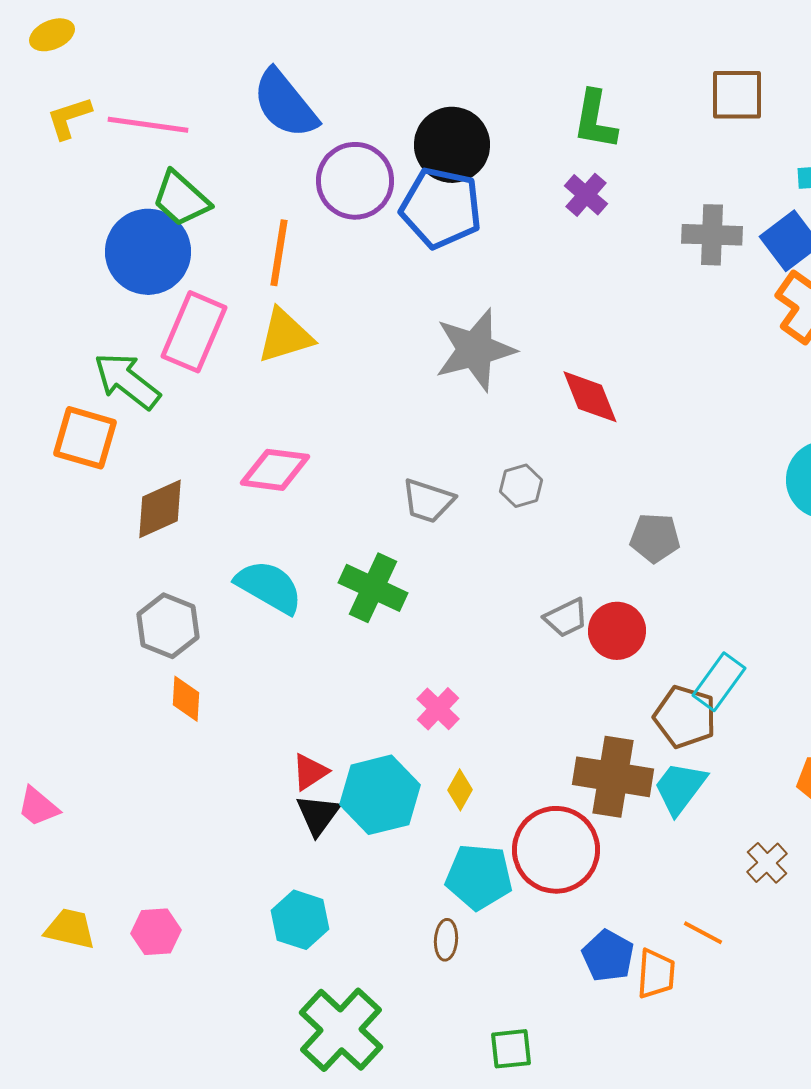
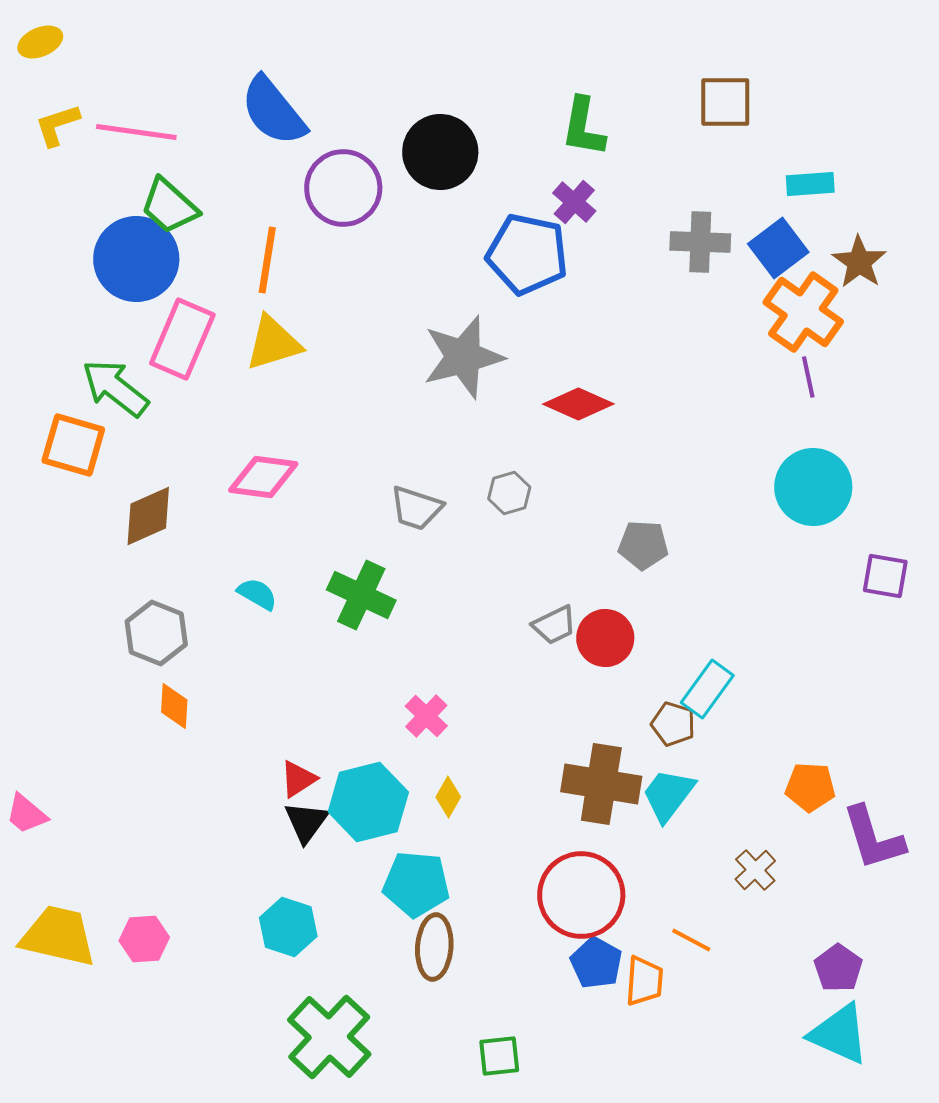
blue pentagon: (441, 208) -> (527, 254), moved
red diamond: (590, 397) -> (578, 404), turned -44
cyan semicircle: (269, 587) -> (257, 594), size x0.6
brown pentagon: (685, 717) -> (673, 724), size x0.7
red circle: (556, 850) -> (581, 895), moved
cyan pentagon: (479, 877) -> (416, 884), moved
yellow trapezoid: (70, 929) -> (58, 936), size x1.5
brown ellipse: (446, 940) -> (434, 947), size x1.6

